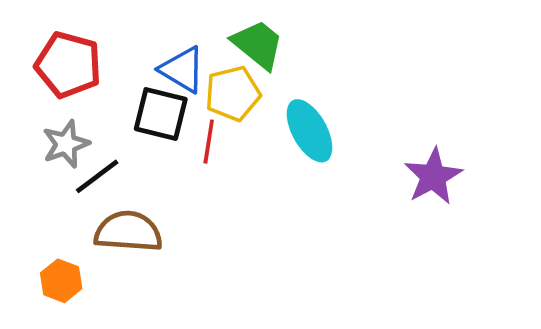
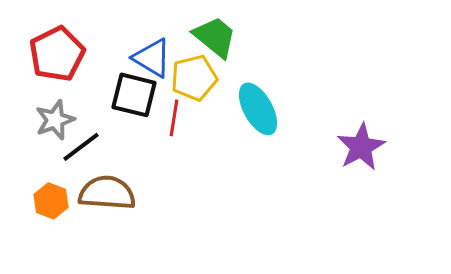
red pentagon: (68, 65) -> (57, 54), turned 30
orange hexagon: (61, 281) -> (51, 201), moved

